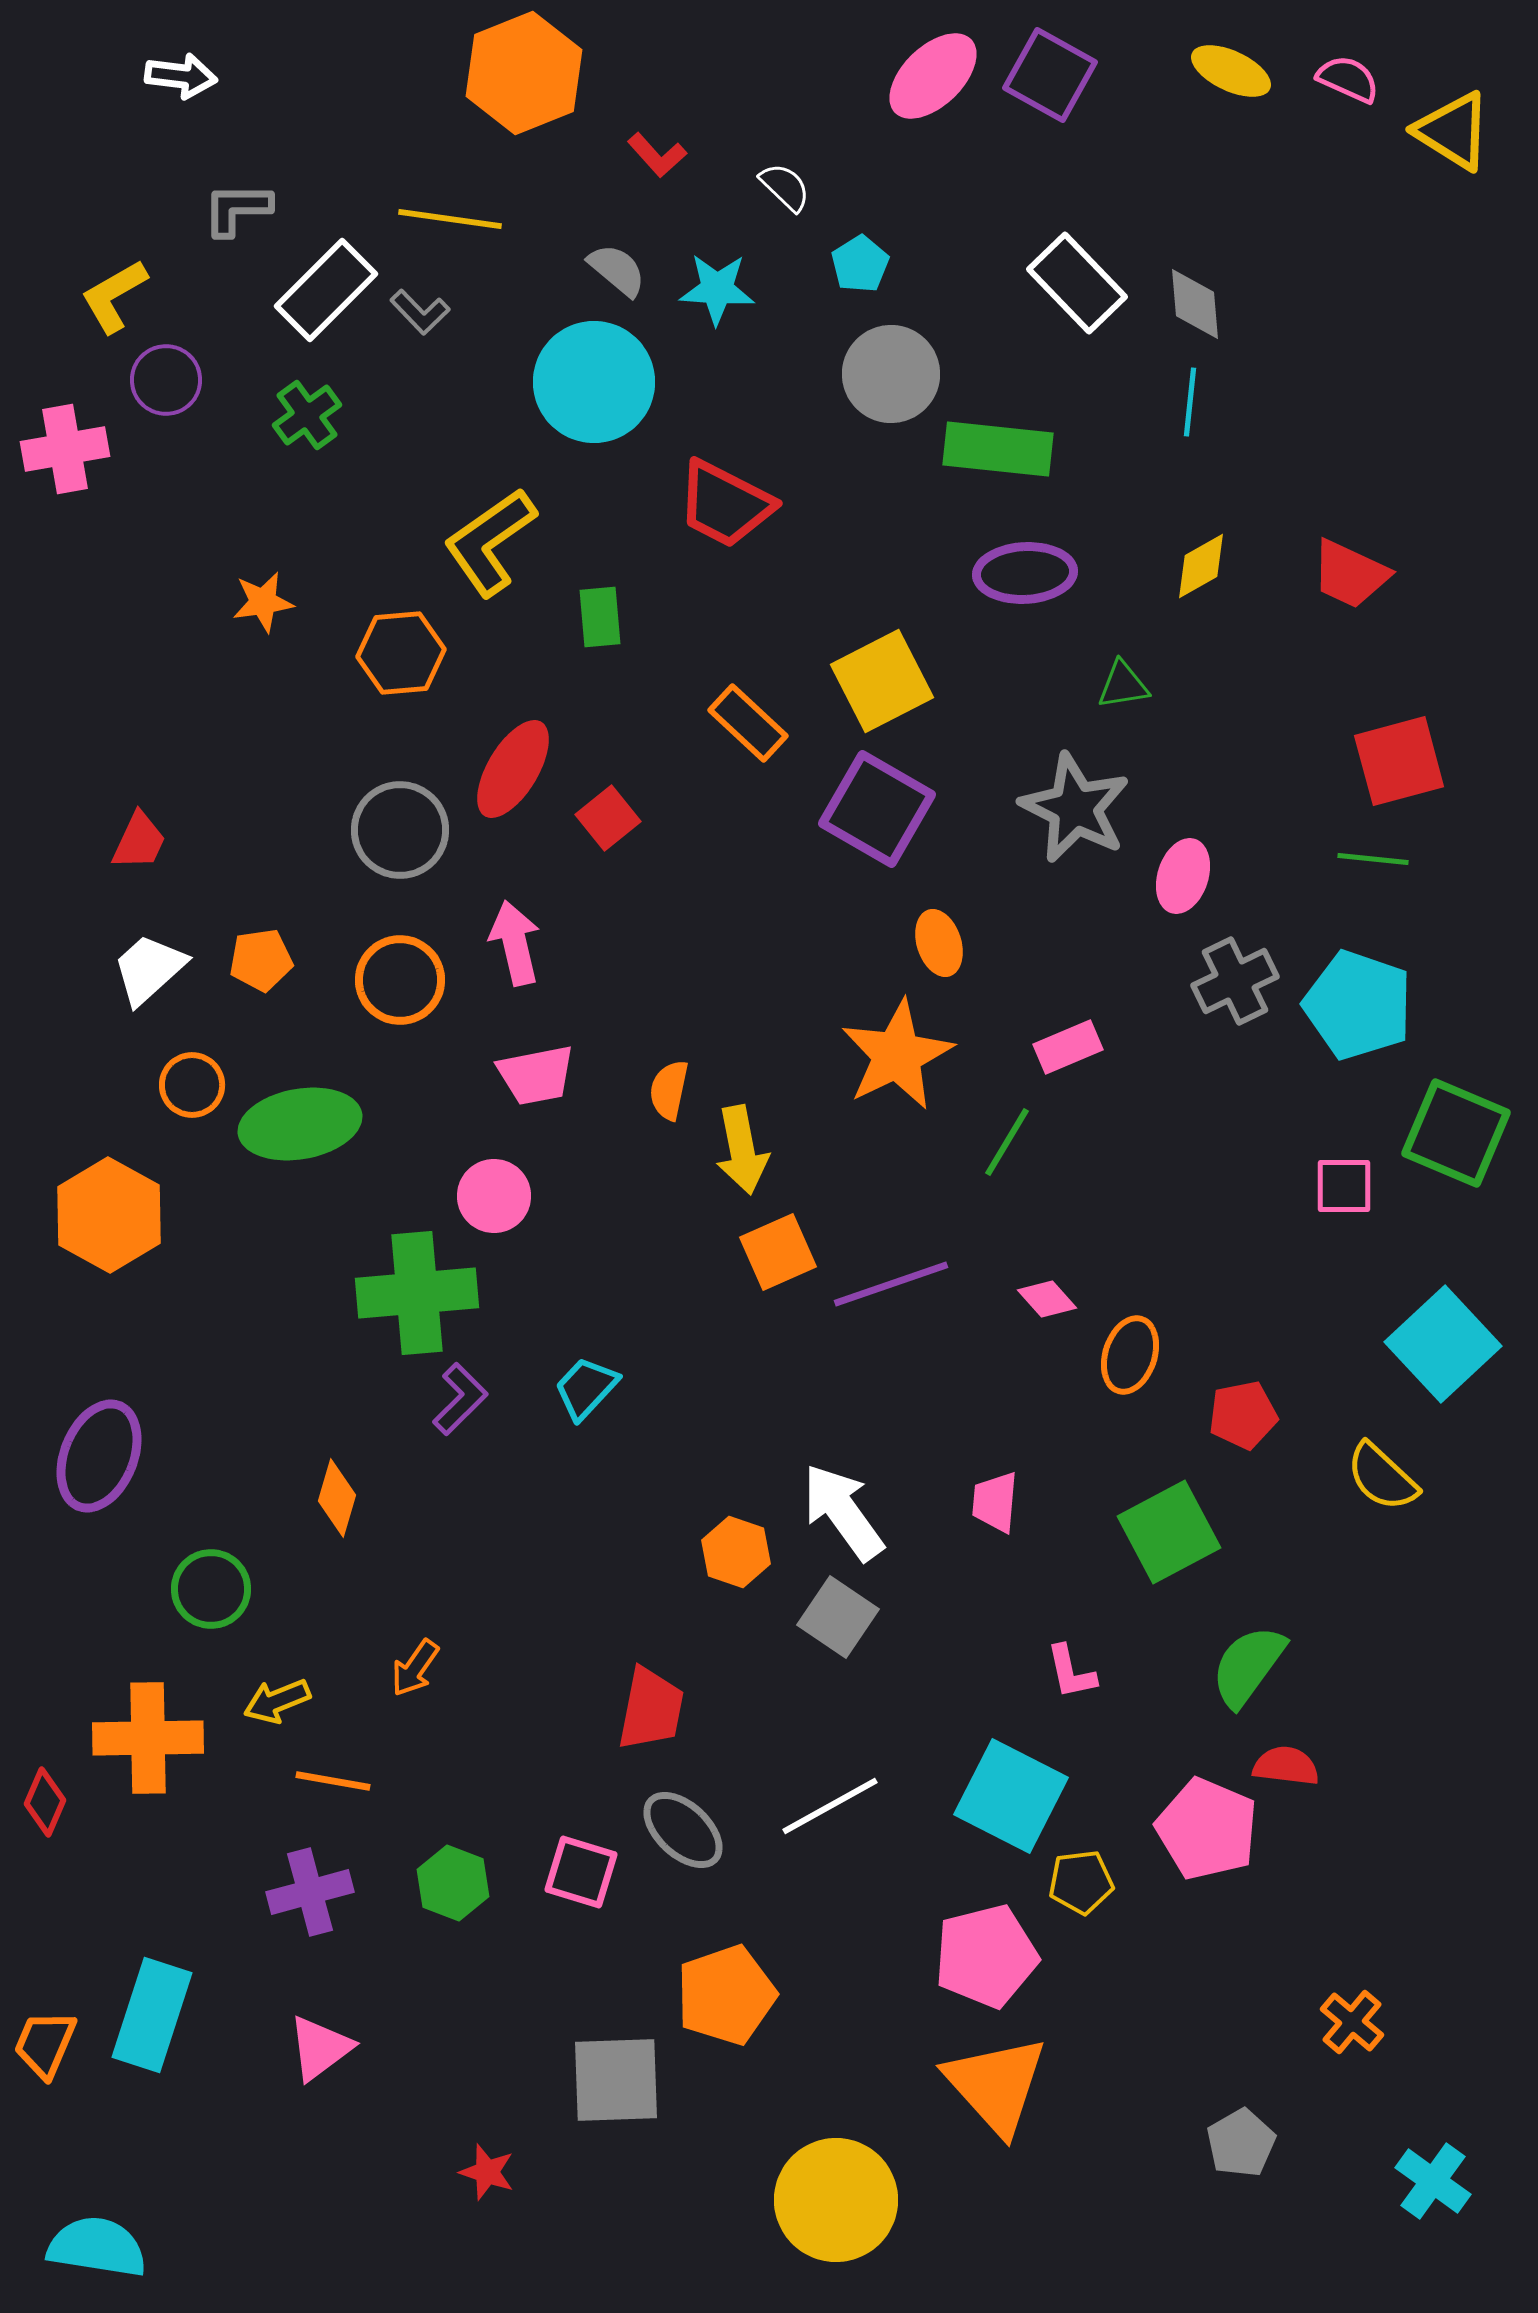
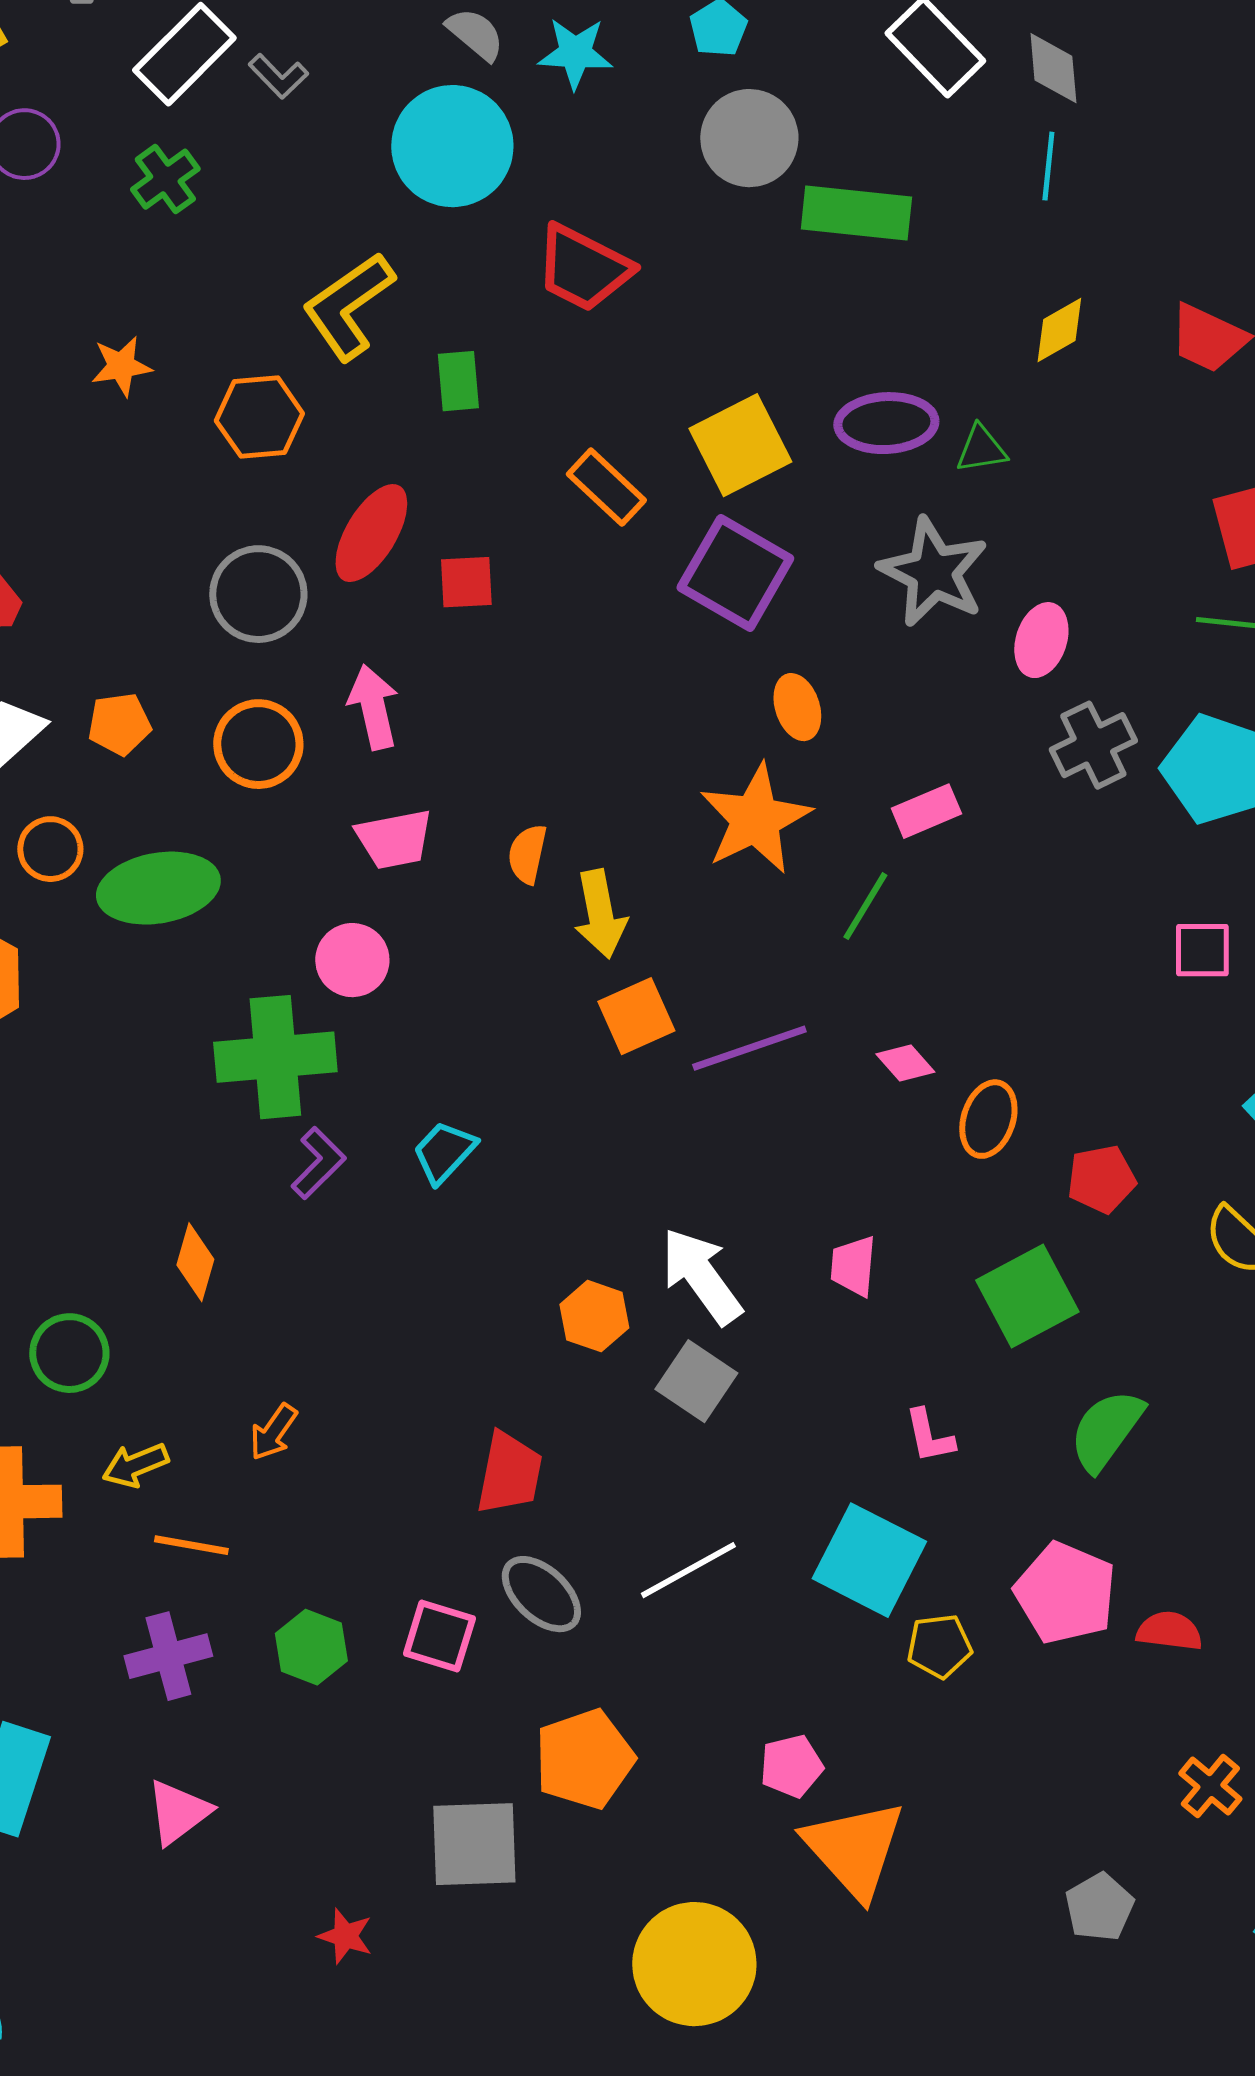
purple ellipse: (1025, 573) -> (886, 423), moved
red square: (608, 818) -> (466, 582), turned 36
red semicircle: (1286, 1766) -> (1169, 1631), moved
pink pentagon: (986, 1956) -> (791, 1766), moved, size x0.6

